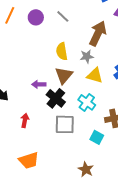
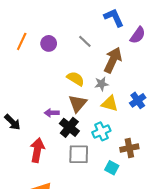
gray line: (63, 16) -> (85, 41), moved
yellow semicircle: (62, 51) -> (76, 79), turned 132
cyan cross: (87, 102) -> (101, 131), turned 30
red arrow: (25, 120) -> (37, 150), size x1.6

